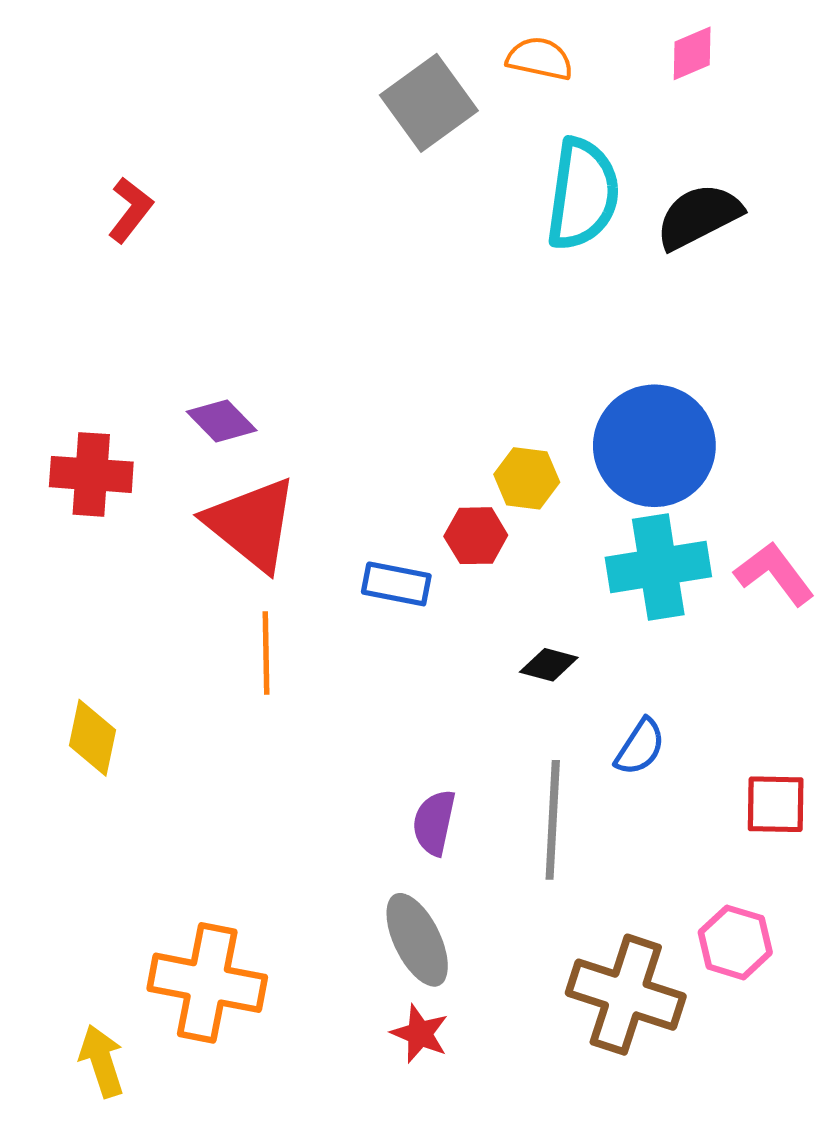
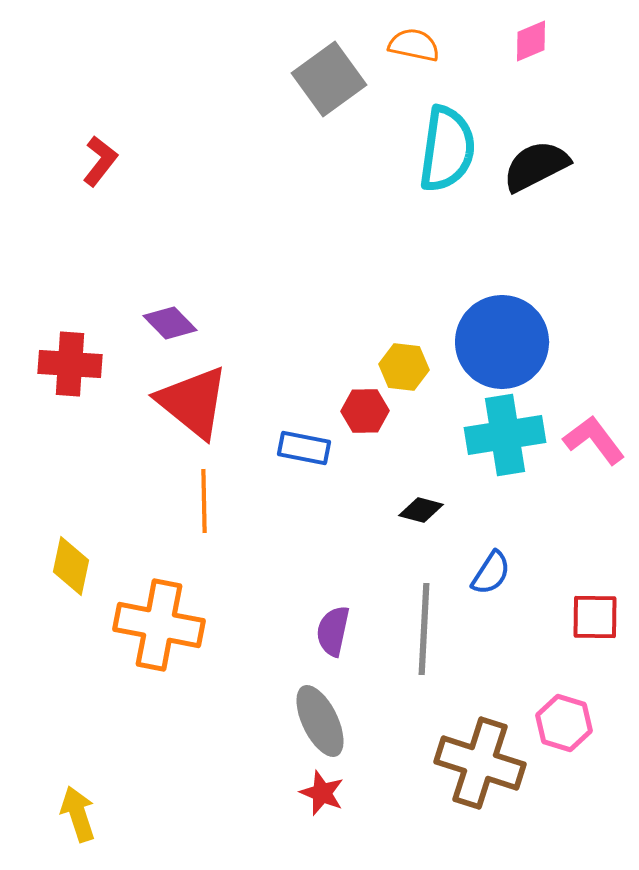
orange cross: (207, 983) -> (159, 625), moved

